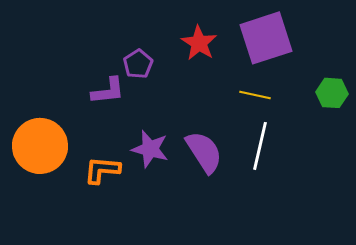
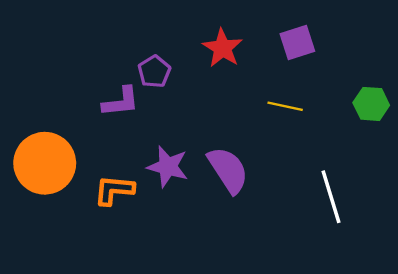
purple square: (266, 38) -> (297, 42), size x0.6
white line: (260, 146) -> (331, 197), moved, turned -30

